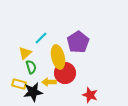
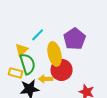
green semicircle: (31, 67) -> (28, 64), size x1.5
yellow rectangle: (19, 84) -> (16, 73), moved

